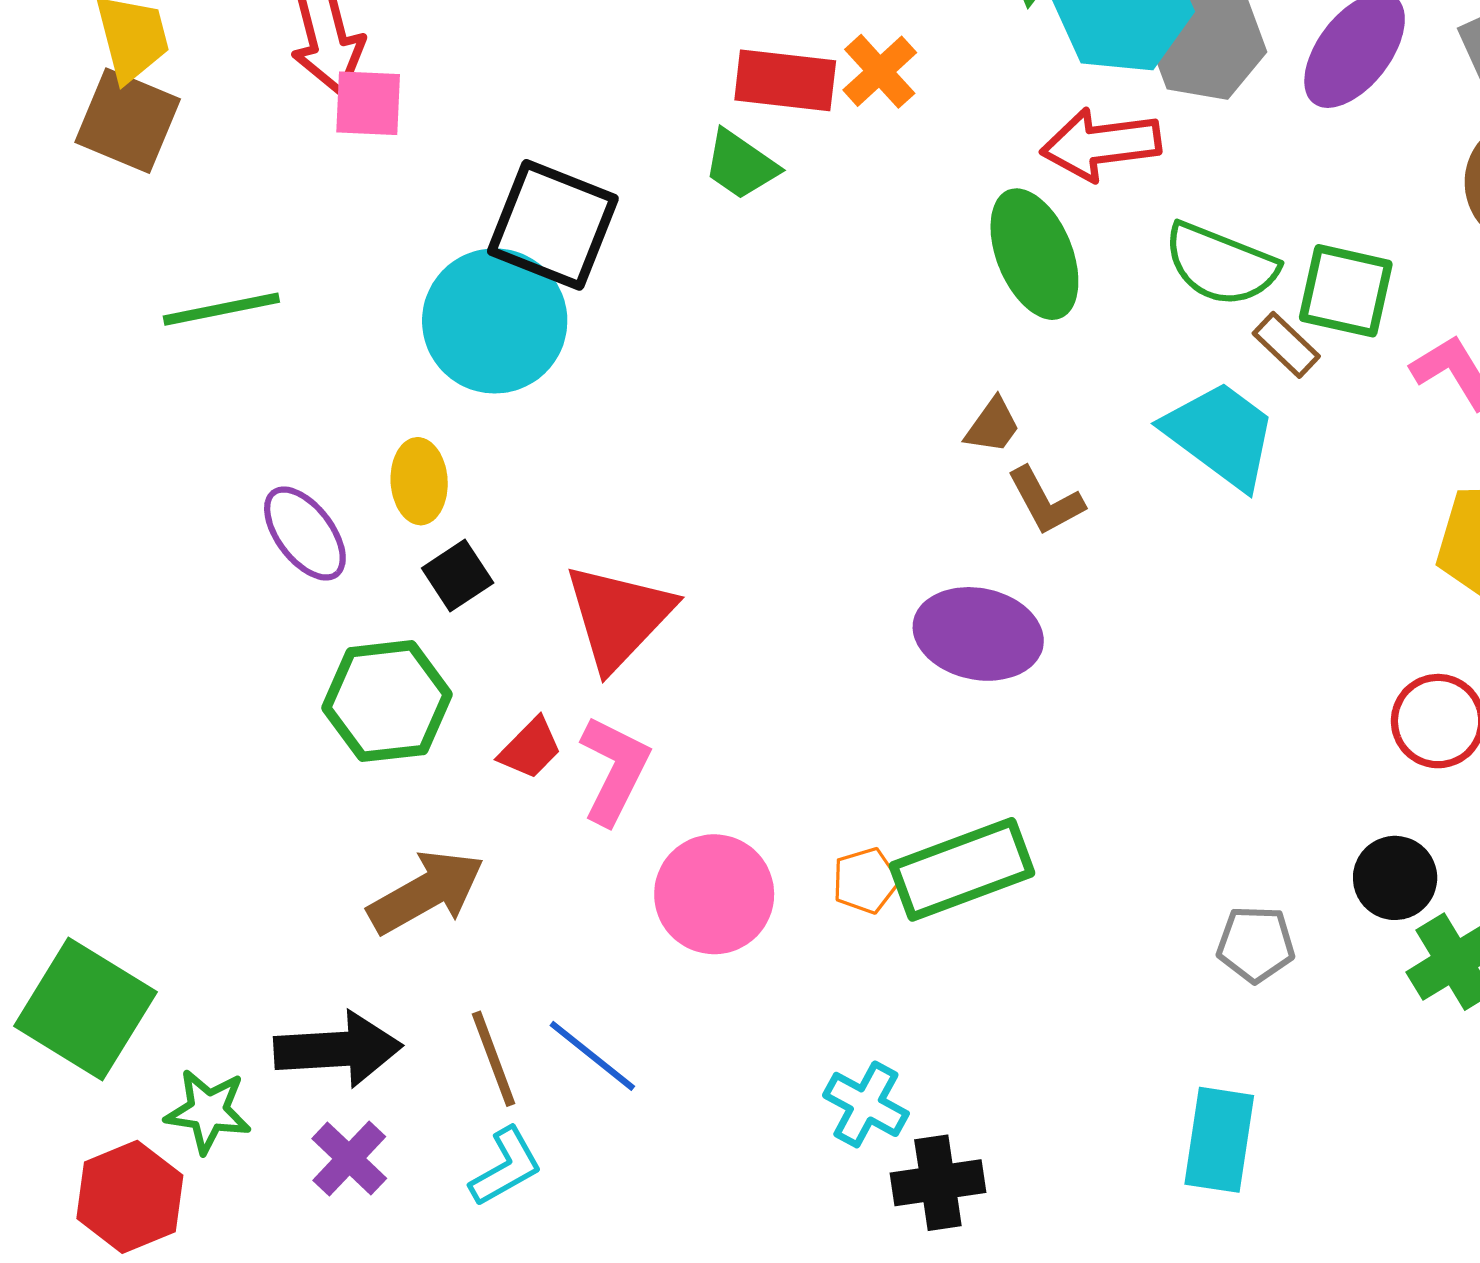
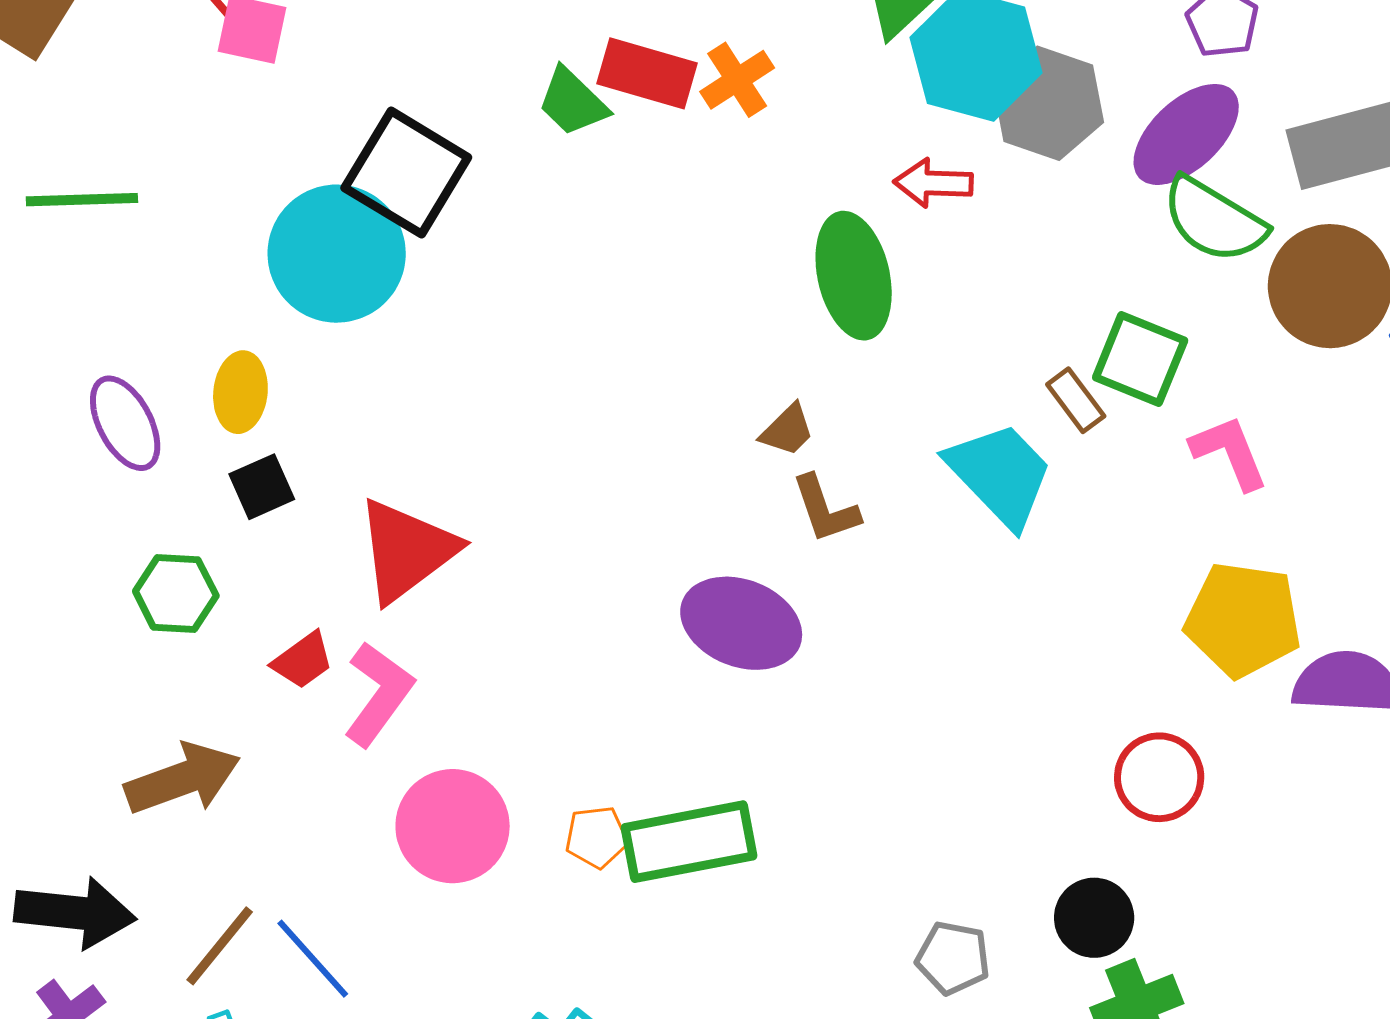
red arrow: (1101, 144) -> (933, 183), size x0.7
green trapezoid: (741, 165) -> (573, 102), moved
green semicircle: (1221, 264) -> (1214, 220), moved
green hexagon: (387, 701) -> (176, 593), size x0.7
brown line: (494, 1059) -> (220, 946), turned 50

